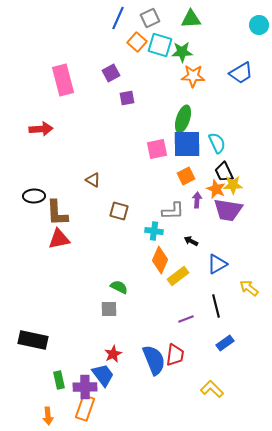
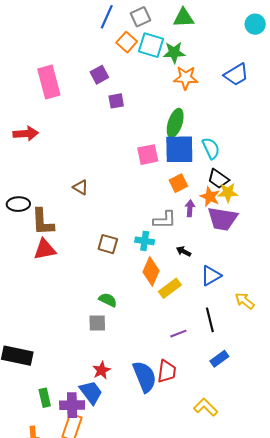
black trapezoid: (224, 172) -> (218, 179), turned -30
brown square: (119, 211) -> (108, 244), moved

